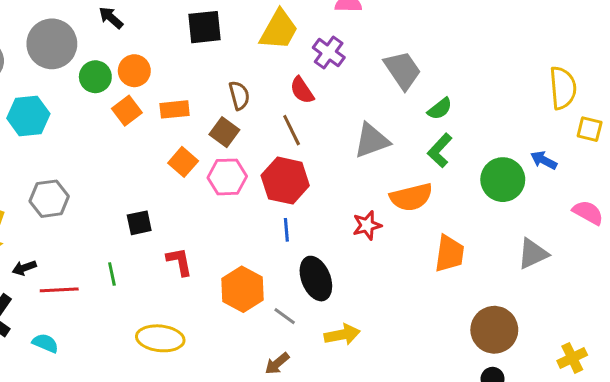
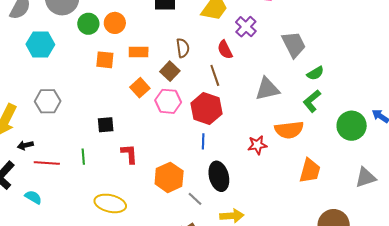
orange square: (127, 111) -> (105, 60), moved, turned 36

